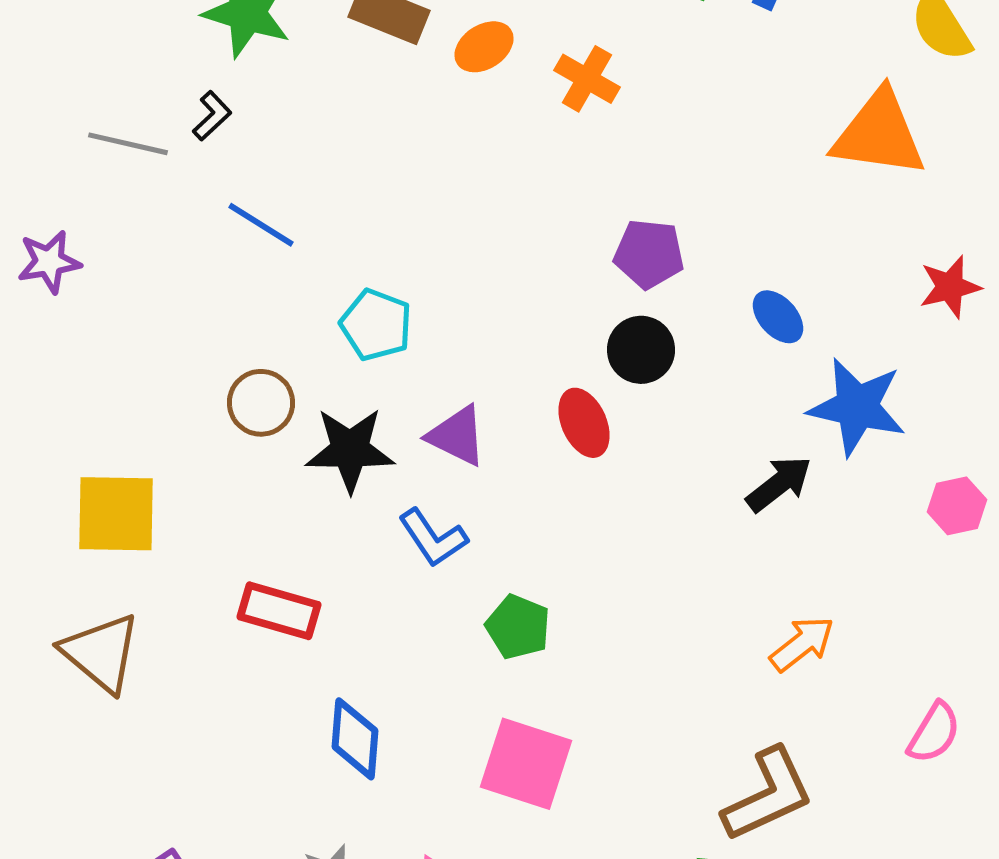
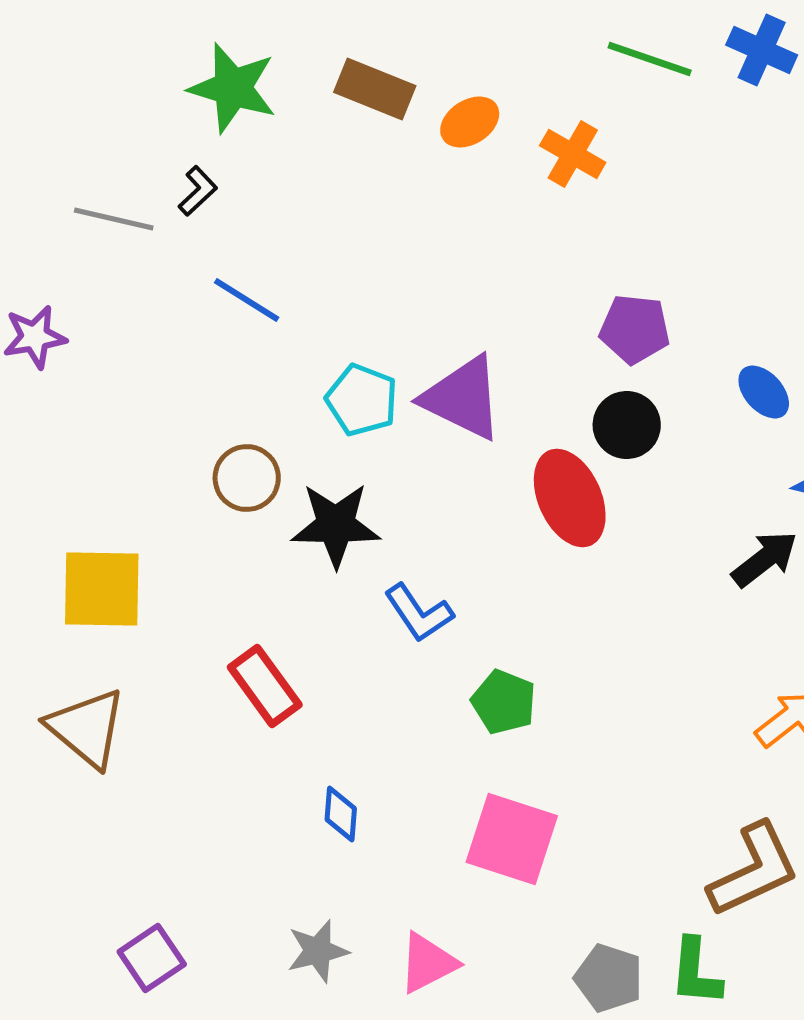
red ellipse: (584, 423) -> (570, 498), size x1.4
purple triangle: (457, 436) -> (463, 398), moved, size x1.4
red rectangle: (279, 611) -> (265, 686), turned 38
blue diamond: (355, 739) -> (341, 814), size x0.7

